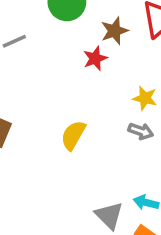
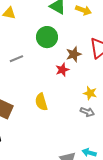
yellow semicircle: (73, 135) -> (41, 102), moved, turned -48

